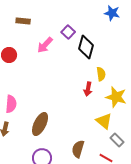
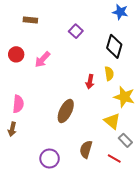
pink arrow: (45, 45) -> (42, 59), moved
black diamond: (86, 47) -> (114, 46), moved
red arrow: (88, 89) -> (90, 82), moved
brown ellipse: (40, 124) -> (66, 111), moved

